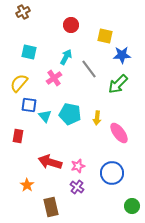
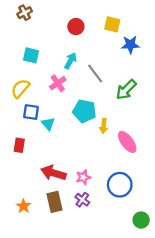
yellow square: (105, 36) -> (112, 24), moved
blue star: (122, 55) -> (130, 45), moved
cyan pentagon: (70, 114) -> (84, 111), moved
orange star: (27, 185) -> (24, 206), moved
brown rectangle: (51, 207) -> (55, 202), moved

